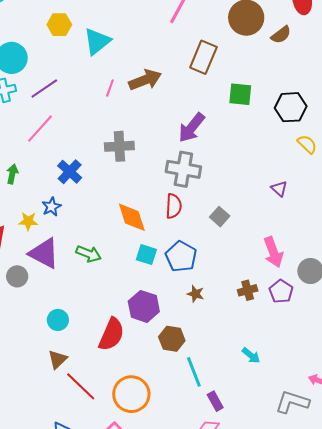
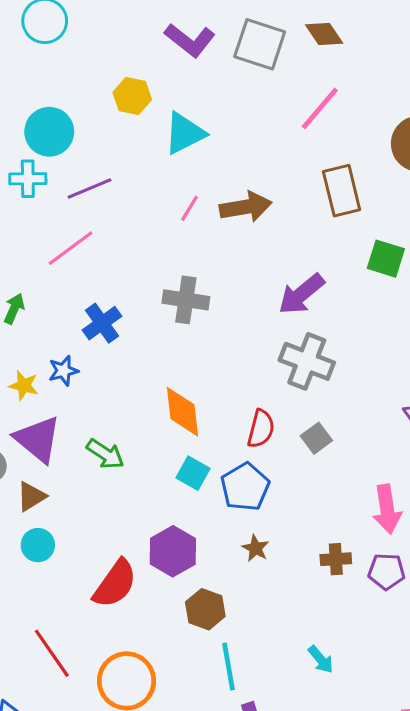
brown rectangle: (203, 57) -> (342, 191), turned -48
gray cross: (183, 169) -> (307, 361), moved
red semicircle: (174, 206) -> (261, 429), moved
purple pentagon: (281, 291) -> (387, 571), turned 30
brown triangle: (58, 359) -> (31, 496), moved

